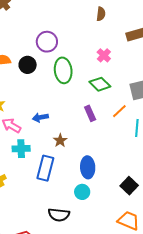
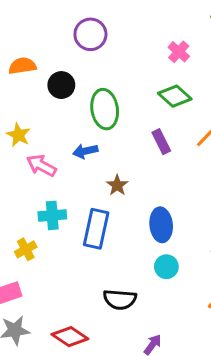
black circle: (28, 65) -> (61, 85), moved
green ellipse: (63, 70) -> (105, 109), moved
cyan cross: (21, 149) -> (52, 215), moved
cyan circle: (82, 192) -> (166, 267), moved

